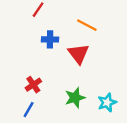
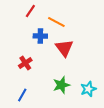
orange line: (87, 25) -> (56, 22), moved
red cross: (33, 85) -> (25, 63), moved

